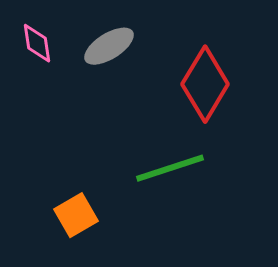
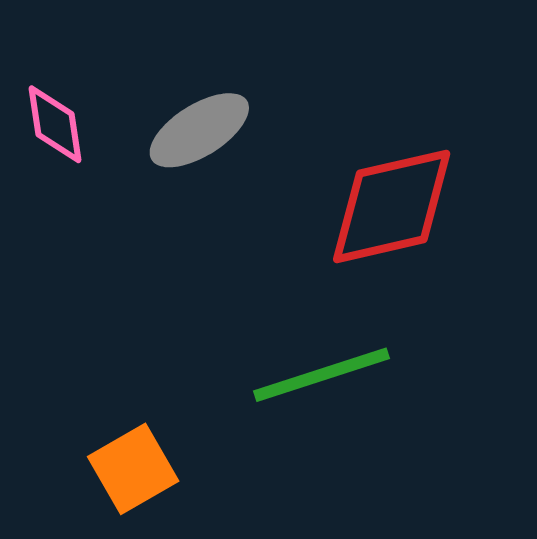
red diamond: (205, 84) -> (392, 206), turned 46

